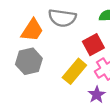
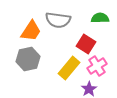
red square: (93, 45) -> (86, 44), turned -30

